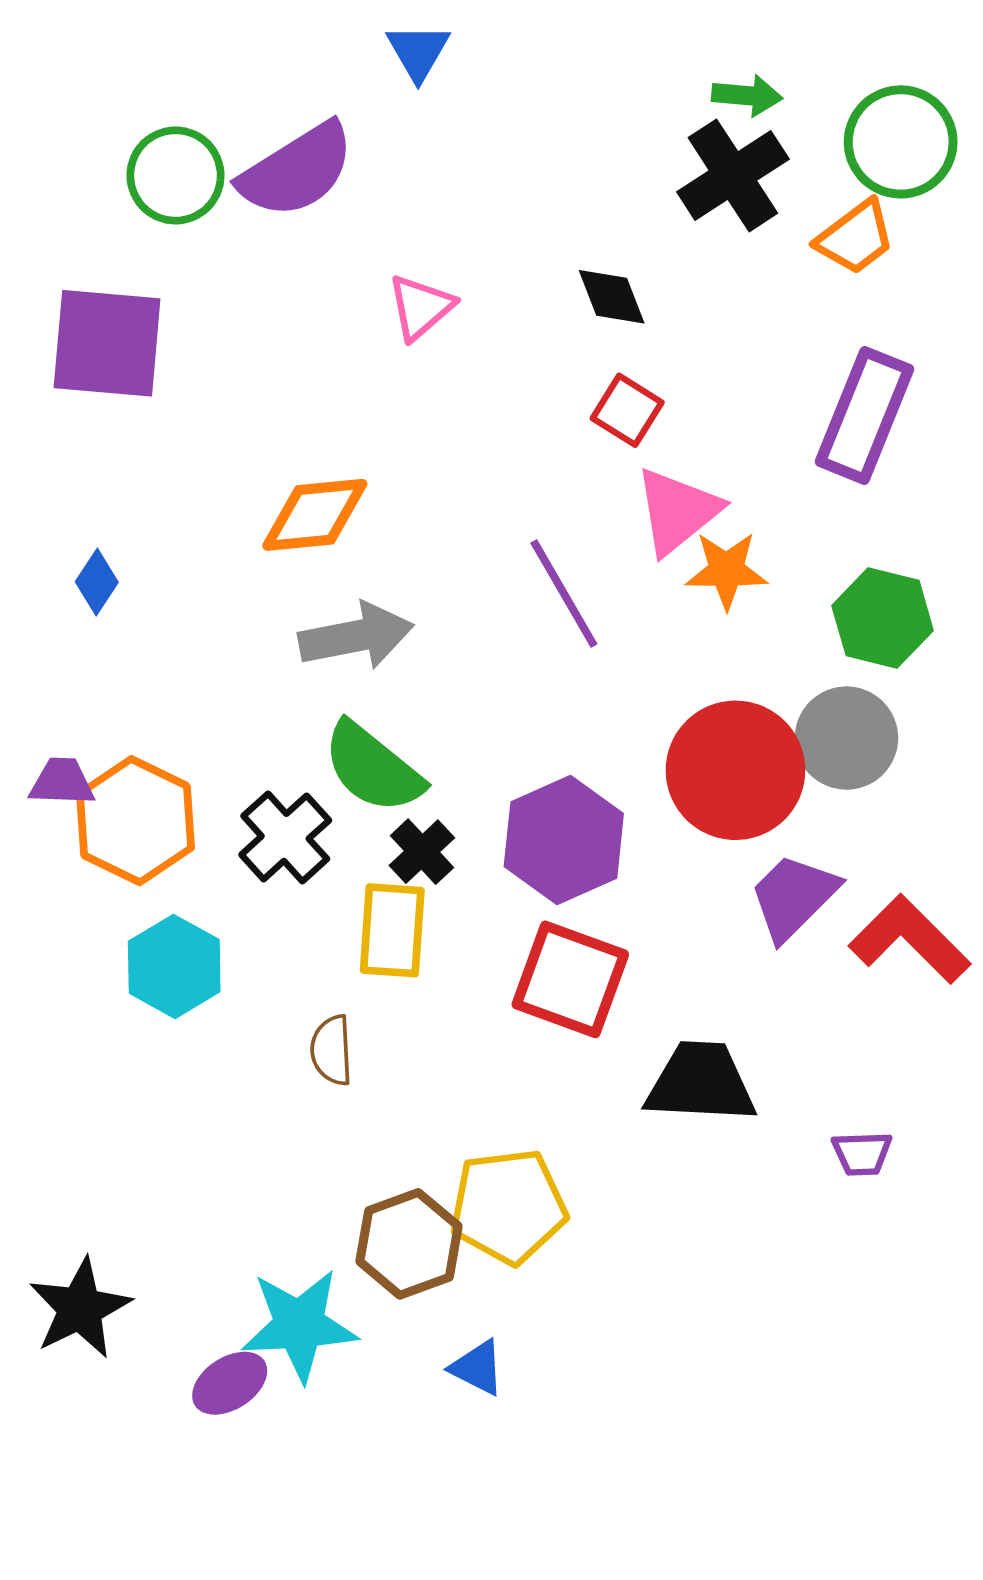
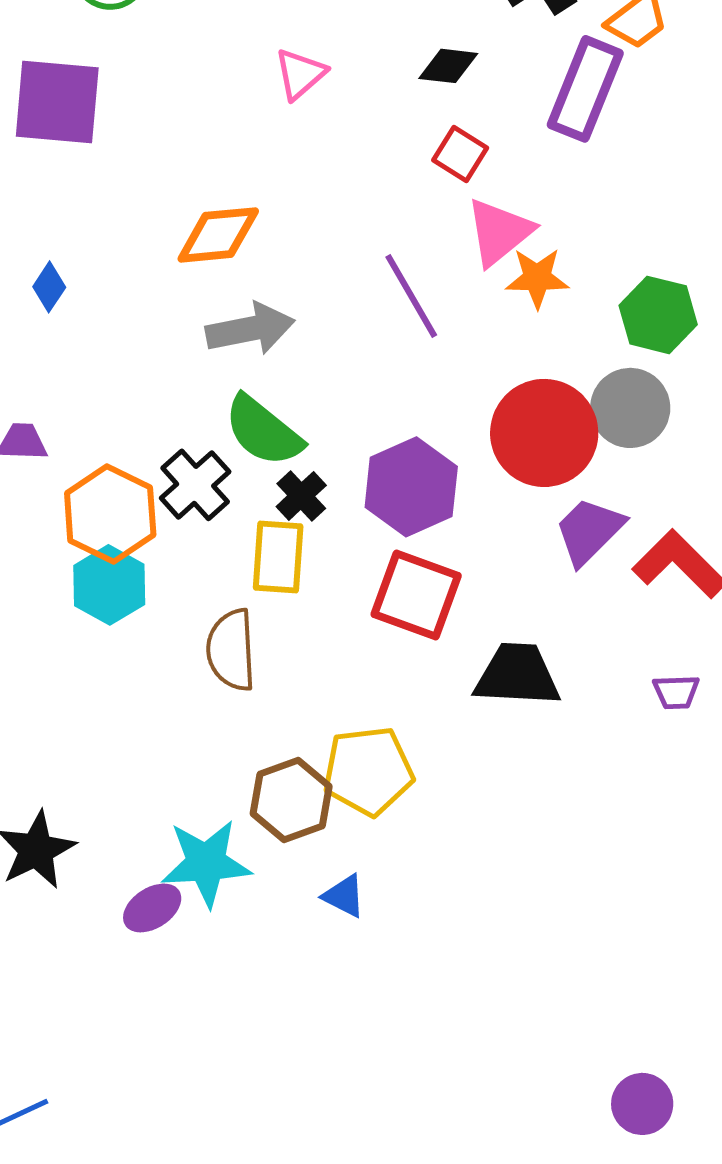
black diamond: (612, 297) -> (448, 66), turned -62
purple rectangle: (864, 415) -> (585, 89), moved
orange hexagon: (135, 821) -> (110, 514), moved
brown semicircle: (332, 1050) -> (231, 650), size x1.5
purple trapezoid: (862, 1154) -> (676, 692), moved

